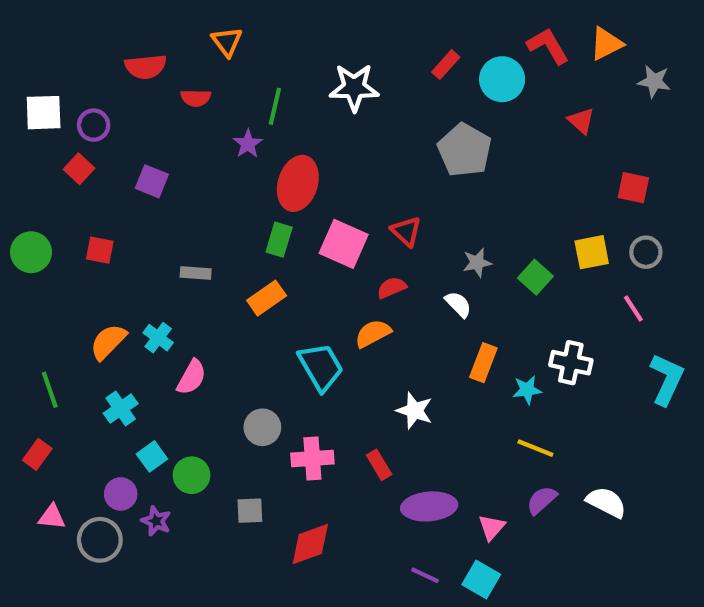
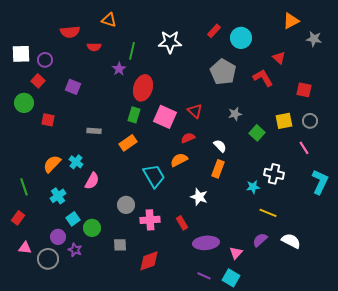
orange triangle: (227, 42) -> (109, 20), turned -35
red L-shape: (548, 46) -> (263, 78), moved
green circle: (31, 252) -> (24, 103), moved
gray star: (477, 263) -> (235, 114), moved
orange rectangle: (483, 363) -> (218, 169), moved
yellow line: (535, 448) -> (268, 213), moved

